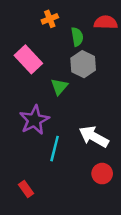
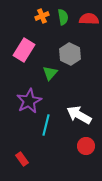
green semicircle: (77, 37) -> (63, 17), moved
pink rectangle: (28, 59) -> (24, 50), turned 75

